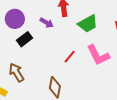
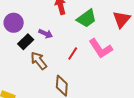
purple arrow: (47, 23) -> (46, 34), moved
brown arrow: (16, 72) -> (39, 61), moved

